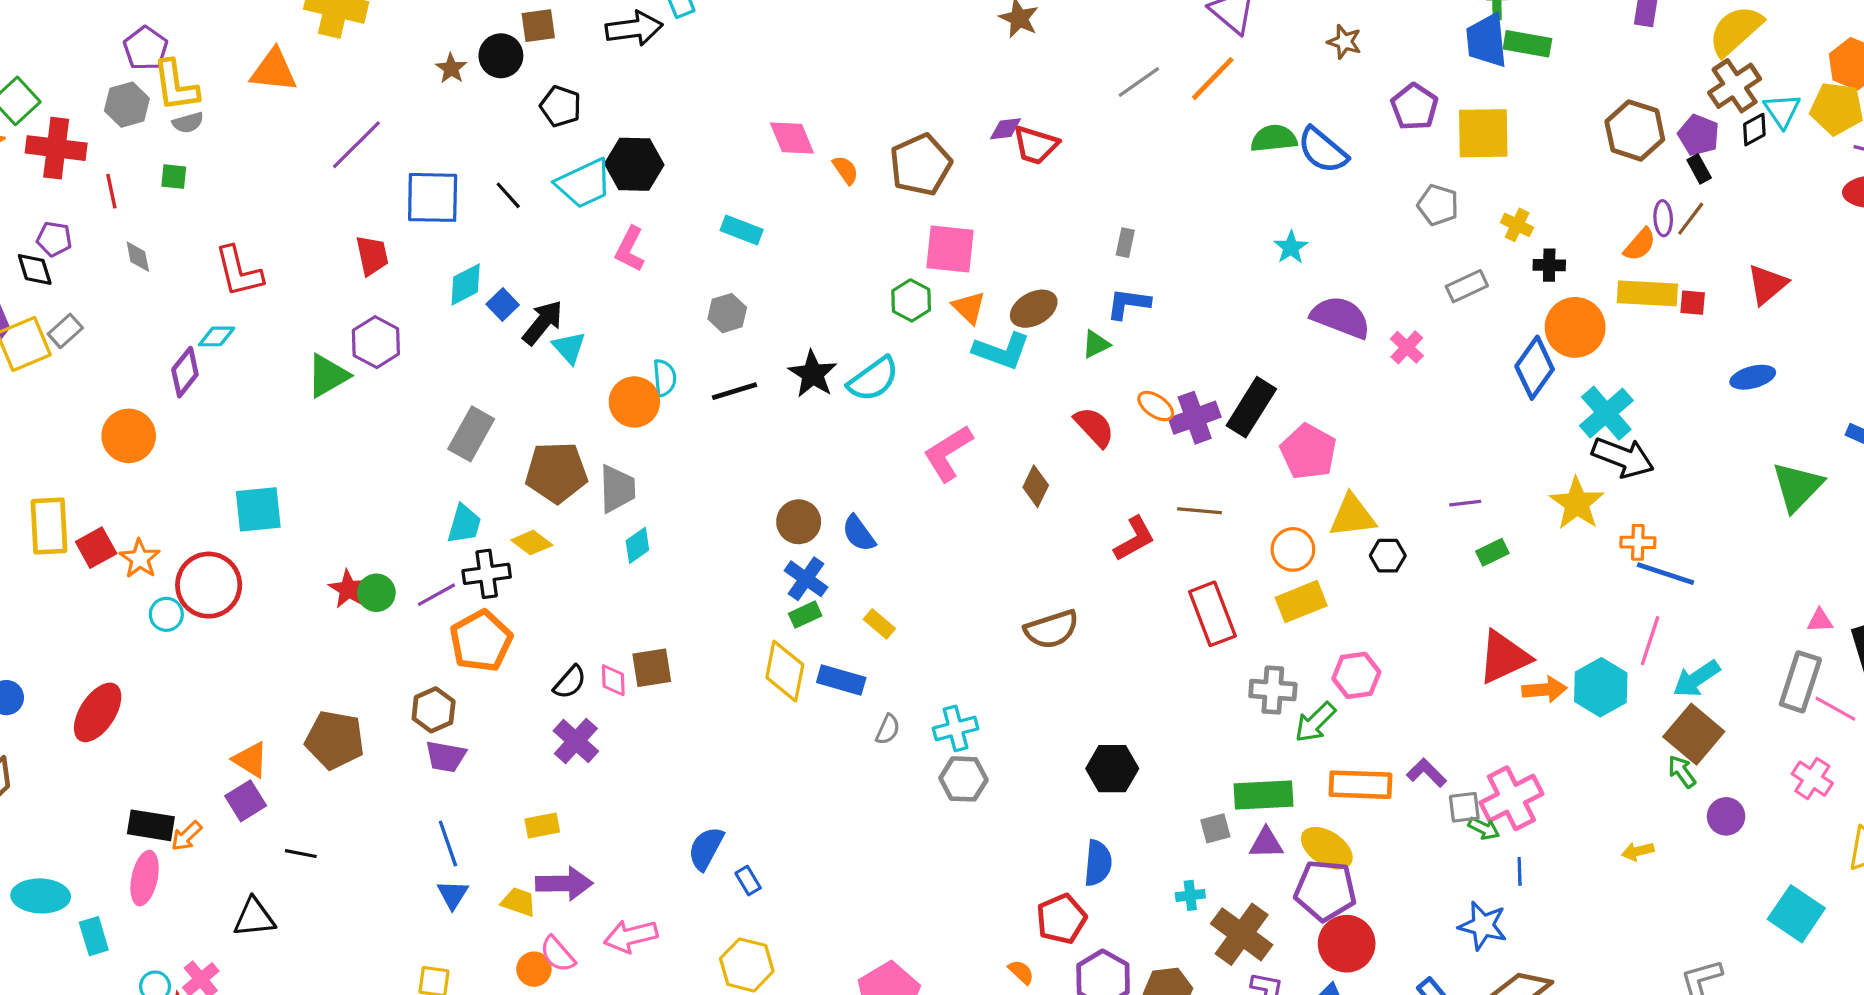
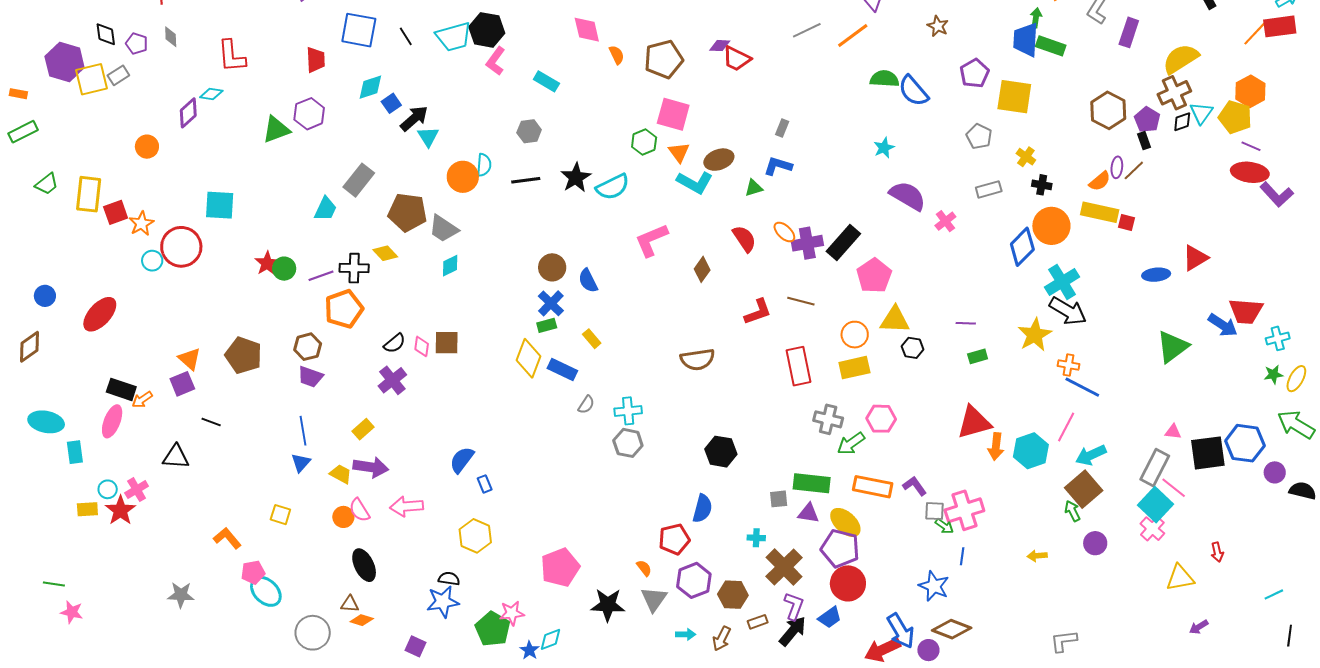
purple pentagon: (54, 239) -> (137, 43), moved
pink L-shape: (630, 249) -> (496, 61), moved
red triangle: (1767, 284) -> (1195, 258), moved
orange circle: (129, 436) -> (147, 147), size x0.7
gray trapezoid: (617, 489) -> (443, 229), turned 116
cyan trapezoid: (464, 524) -> (326, 209), moved
orange arrow: (1545, 690) -> (996, 447), turned 92
yellow rectangle: (542, 826) -> (363, 429), turned -40
cyan square: (1796, 914) -> (1156, 505), moved

